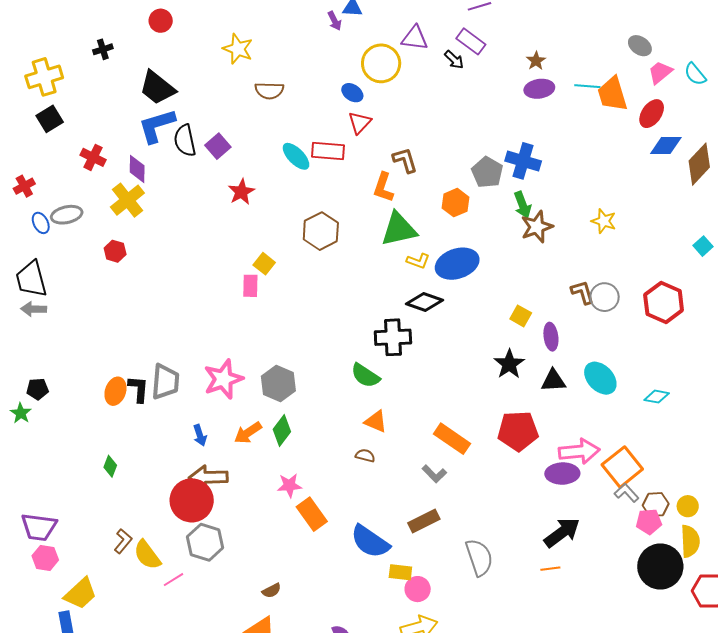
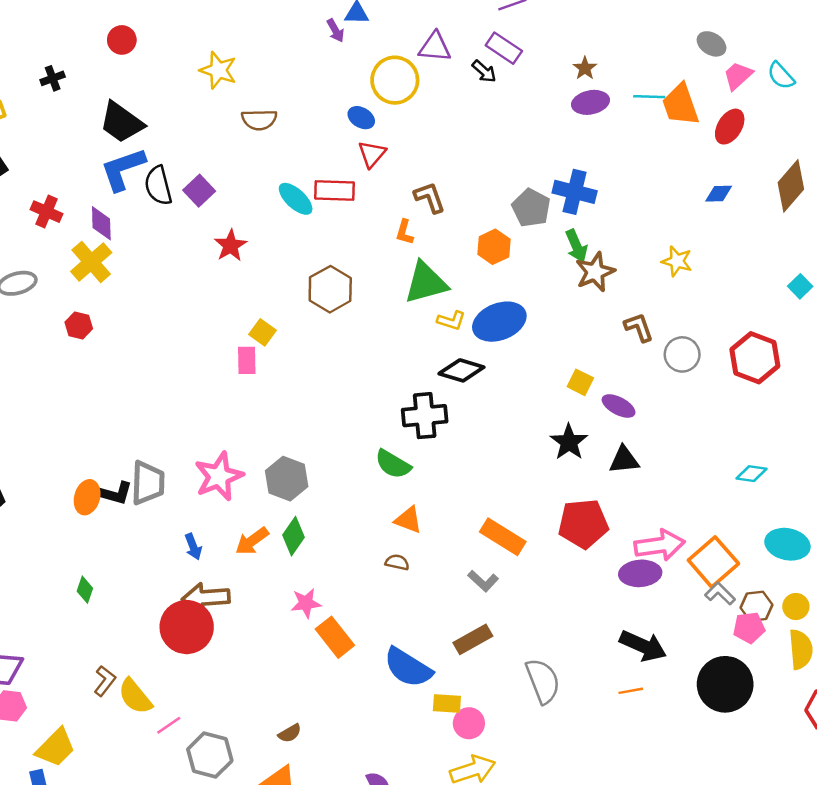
blue diamond: (666, 145) -> (719, 194), moved, size x0.7
orange L-shape: (383, 187) -> (405, 232), size x0.7
brown L-shape: (582, 292) -> (639, 327), moved
purple ellipse: (551, 337) -> (619, 406), turned -52
cyan ellipse: (600, 378) -> (787, 544), moved, turned -32
black L-shape: (138, 389) -> (115, 493), turned 104
black arrow: (562, 533) -> (643, 646), turned 63
gray hexagon: (205, 542) -> (210, 755), moved
black circle: (660, 566) -> (725, 684), moved

